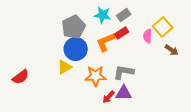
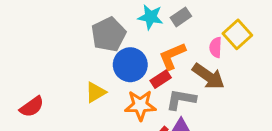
red rectangle: (122, 33) -> (161, 79), moved
orange L-shape: (106, 42) -> (172, 56), moved
blue circle: (76, 49) -> (130, 65), moved
brown arrow: (172, 50) -> (208, 76), moved, size x1.6

